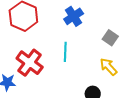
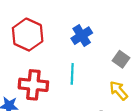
red cross: (30, 63) -> (33, 85), turned -32

